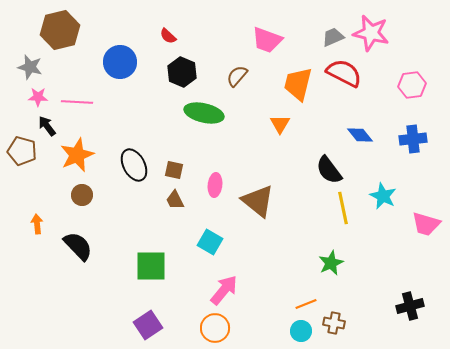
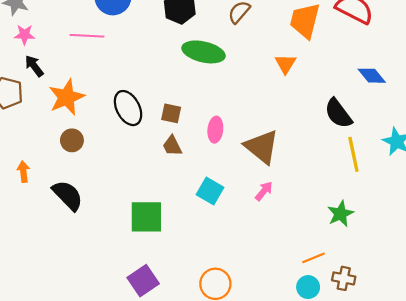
pink line: (77, 102) -> (87, 36), moved
pink arrow: (224, 290) -> (264, 191), moved, size x0.6

